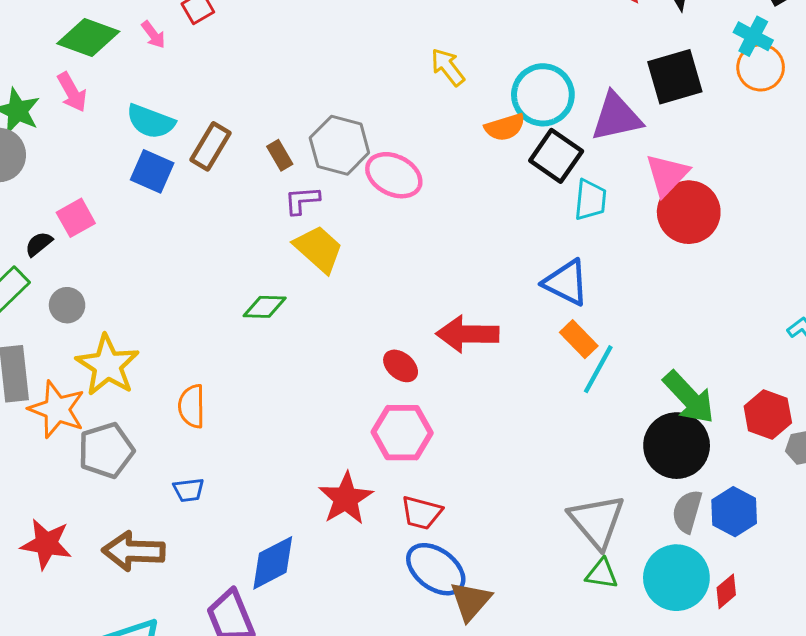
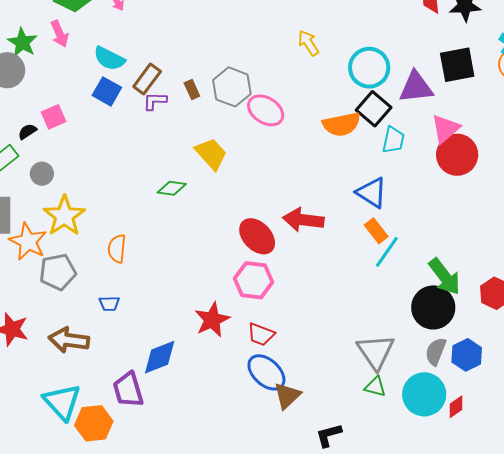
orange semicircle: (505, 127) -> (341, 124), moved, size x1.4
purple L-shape: (302, 200) -> (155, 101), moved
red ellipse: (401, 366) -> (257, 236), size x1.6

